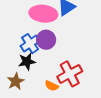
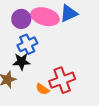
purple circle: (46, 40) -> (21, 19), moved

